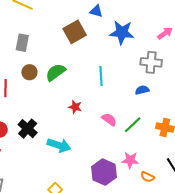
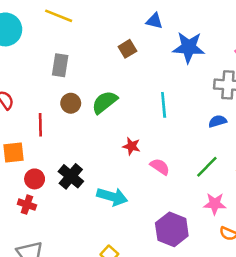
brown square: (75, 32) -> (127, 49), size x0.6
pink semicircle: (109, 120) -> (160, 167), moved
pink star: (130, 160) -> (215, 204), moved

